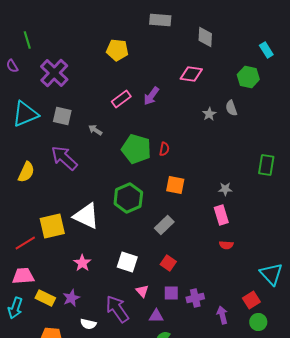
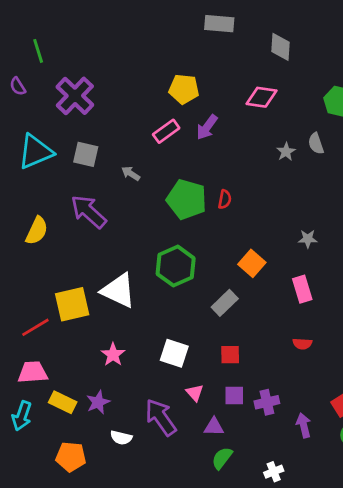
yellow pentagon: (117, 50) -> (184, 89), moved
orange square: (175, 185) -> (252, 263), moved, turned 30
gray star: (225, 189) -> (308, 239), moved
red semicircle: (226, 245) -> (302, 344), moved
red square: (168, 263) -> (230, 355), turned -35

